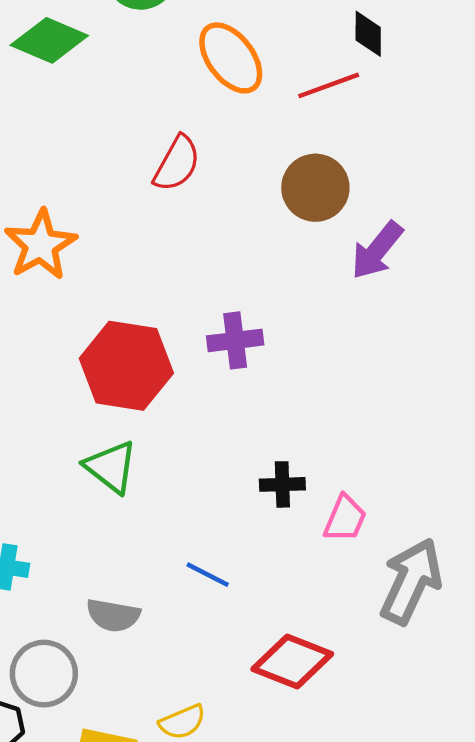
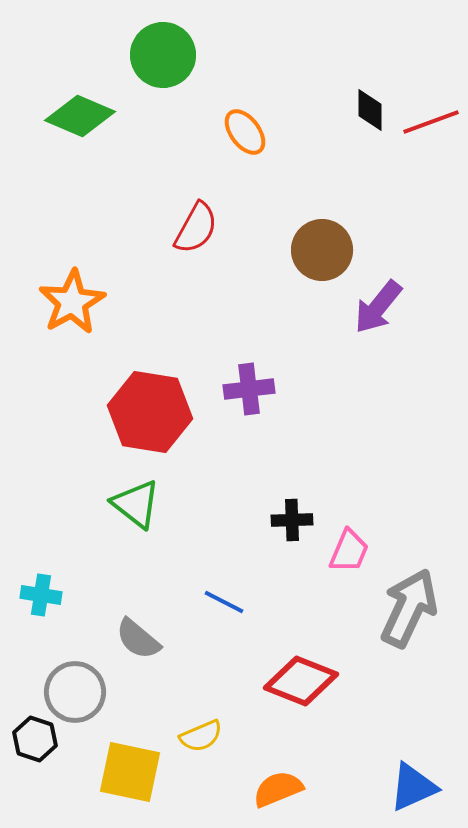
orange ellipse: (231, 58) -> (245, 132), size x0.7
red line: (329, 85) -> (431, 122), moved
gray semicircle: (113, 615) -> (138, 639), turned 30

